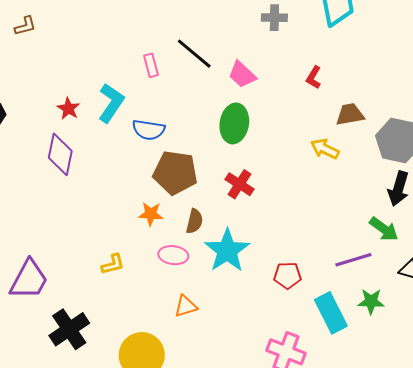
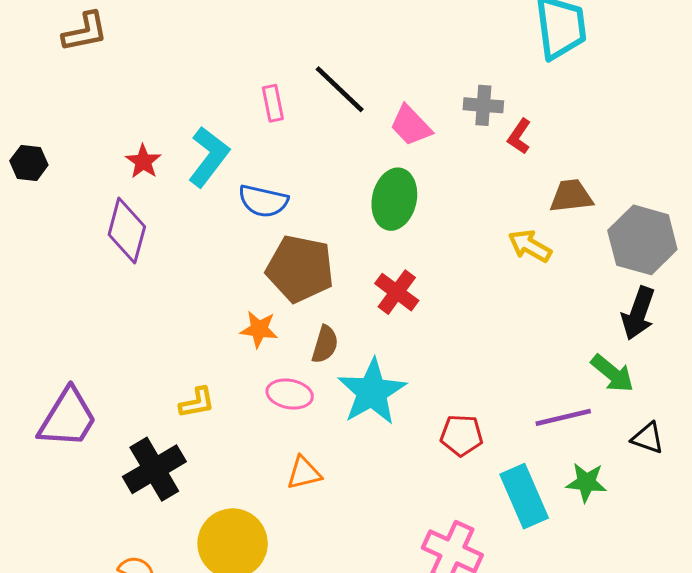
gray cross: (274, 18) -> (483, 105), moved
brown L-shape: (25, 26) -> (85, 32), size x1.4
black cross: (69, 329) -> (154, 469), moved

